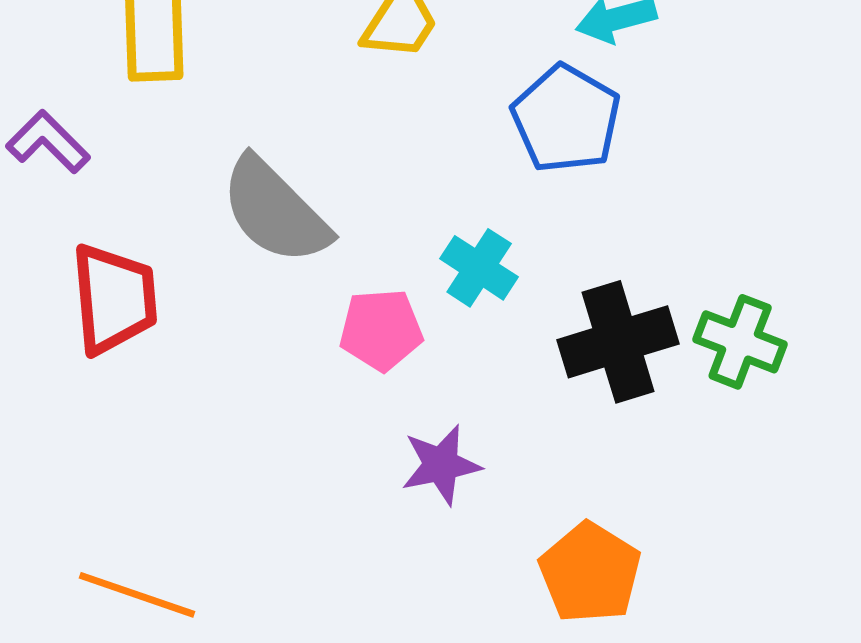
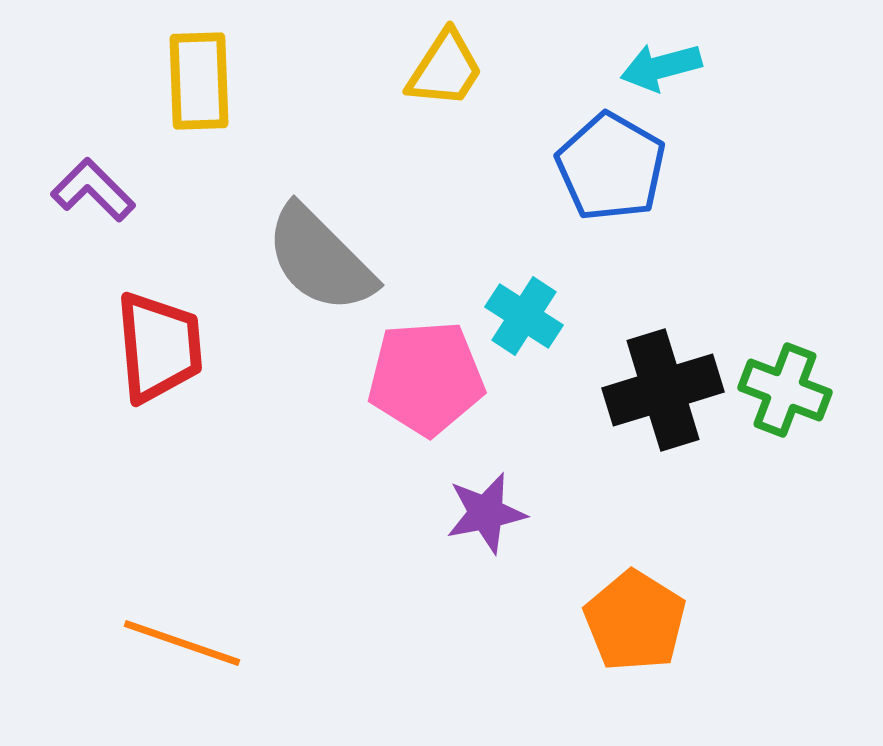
pink pentagon: (381, 330) -> (426, 378), size x1.4

